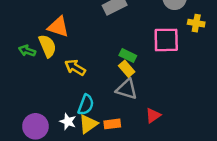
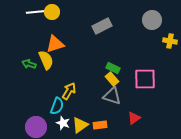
orange triangle: (58, 27) -> (55, 44), turned -36
pink square: (166, 40) -> (145, 79), moved
yellow arrow: (75, 68) -> (69, 91), moved, turned 90
cyan semicircle: (86, 105) -> (57, 106), moved

